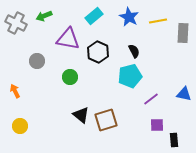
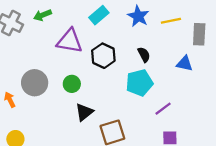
gray circle: (37, 61) -> (35, 83), moved, size x1.5
blue triangle: (184, 94) -> (185, 64), moved
black triangle: (81, 115) -> (84, 112), moved, turned 42

